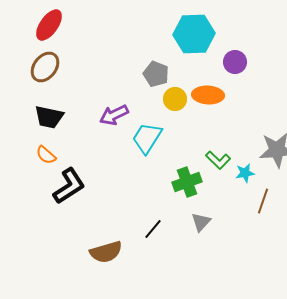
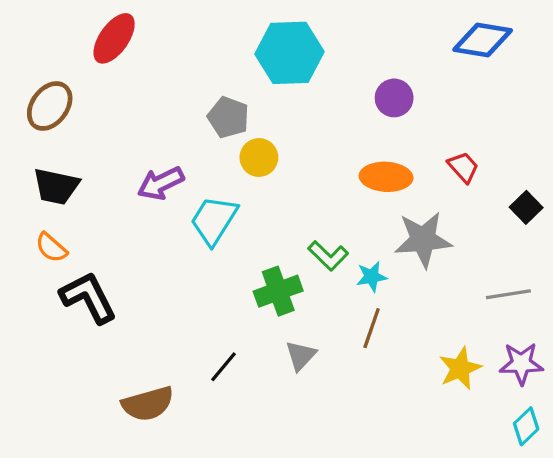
red ellipse: (49, 25) -> (114, 38), moved
purple circle: (235, 62) -> (394, 98), moved
orange ellipse: (208, 95) -> (386, 177), moved
black L-shape: (69, 186) -> (88, 298), turned -84
brown line: (263, 201) -> (372, 328), moved

